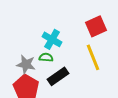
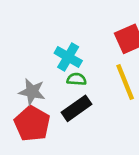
green semicircle: (46, 57) -> (76, 79), moved

